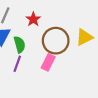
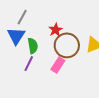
red star: (33, 19) -> (56, 30), moved

